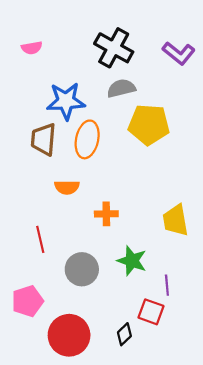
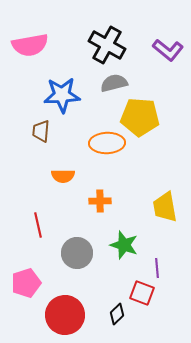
pink semicircle: (32, 48) -> (30, 45), size x1.8
brown trapezoid: (43, 139) -> (41, 131), size x0.7
orange ellipse: (87, 139) -> (107, 143), moved, turned 76

